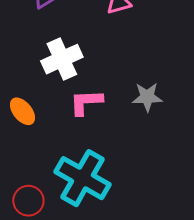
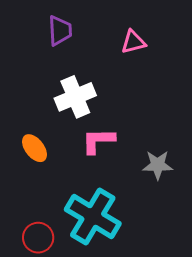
gray star: (147, 97) -> (158, 165), moved

